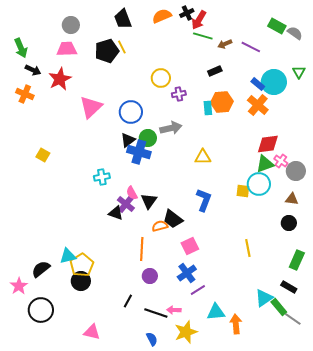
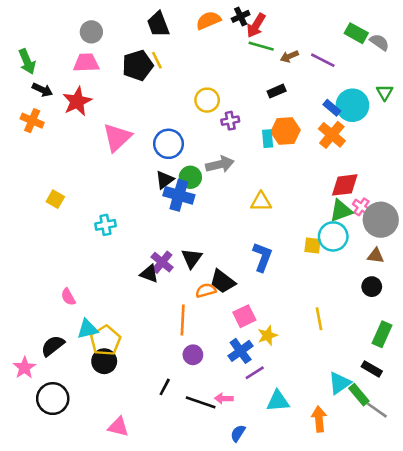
gray circle: (296, 171) -> (381, 220), size x1.4
cyan cross: (102, 177) -> (105, 225), moved
pink semicircle: (132, 193) -> (68, 297), moved
orange arrow: (236, 324) -> (319, 419), moved
yellow star: (186, 332) -> (268, 335), moved, size x0.7
blue semicircle: (152, 339) -> (238, 433), moved, turned -120

